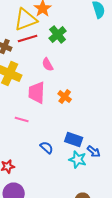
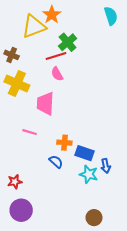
red line: (28, 39) -> (56, 56), moved
orange cross: (65, 97) -> (64, 143), moved, turned -32
blue arrow: (94, 152) -> (106, 166), turned 40

